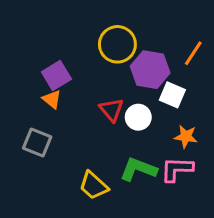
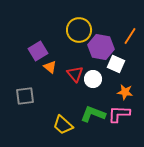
orange triangle: (52, 99) -> (50, 67), moved
gray square: (37, 142) -> (25, 96), turned -30

